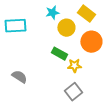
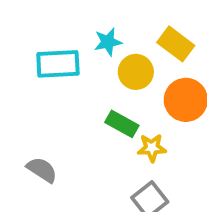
cyan rectangle: (15, 26) -> (58, 64), moved

